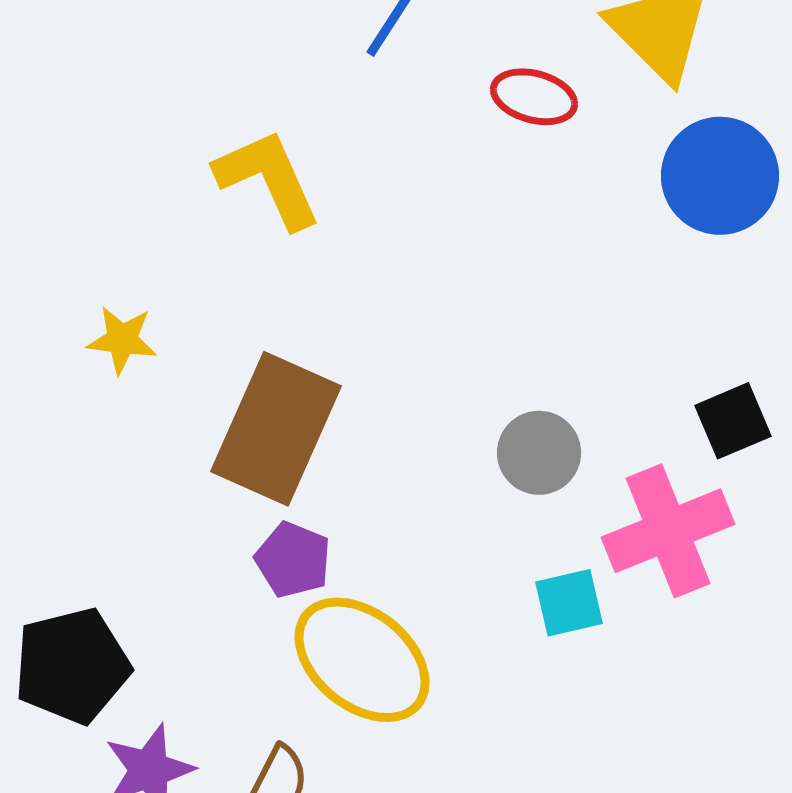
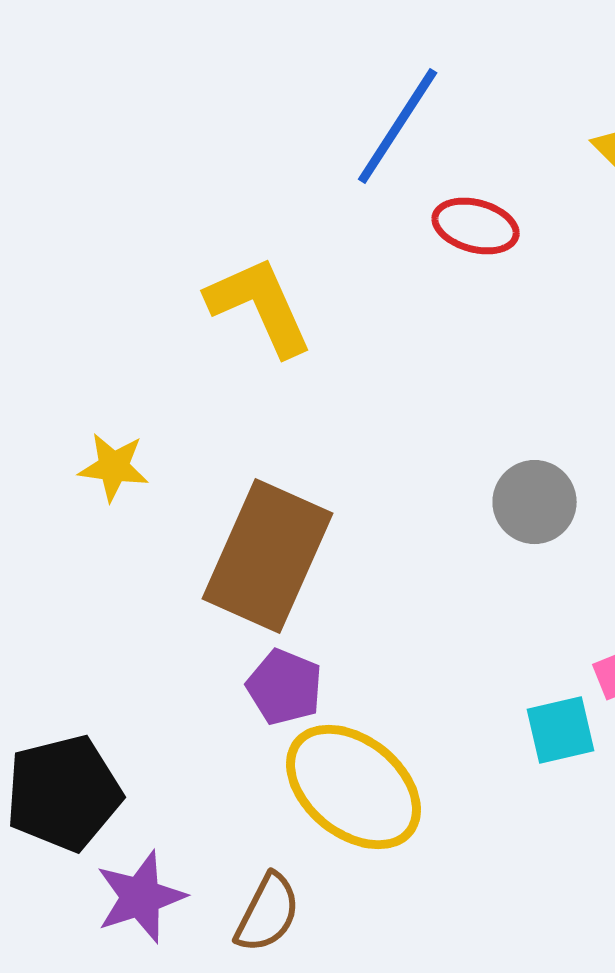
red ellipse: (534, 97) -> (476, 226), moved
gray circle: (539, 453) -> (535, 502), moved

